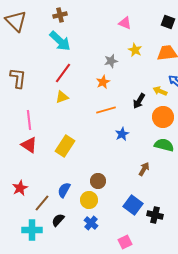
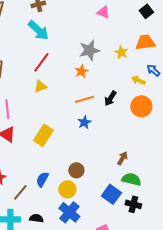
black square: (168, 22) -> (146, 11), turned 32
yellow star: (135, 50) -> (121, 52), moved
gray star: (111, 61) -> (89, 50), size x1.5
black arrow: (139, 101) -> (110, 98), moved
blue star: (122, 134) -> (84, 122), moved
green semicircle: (164, 145) -> (131, 179), moved
black semicircle: (58, 220) -> (36, 218), moved, turned 56
blue cross: (91, 223) -> (69, 212), size x1.5

